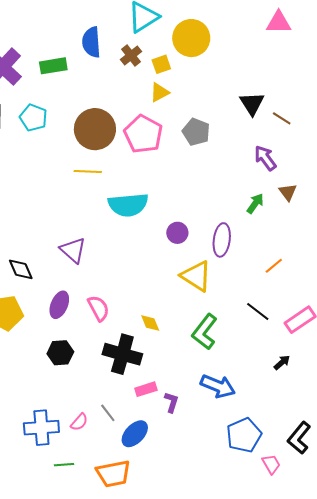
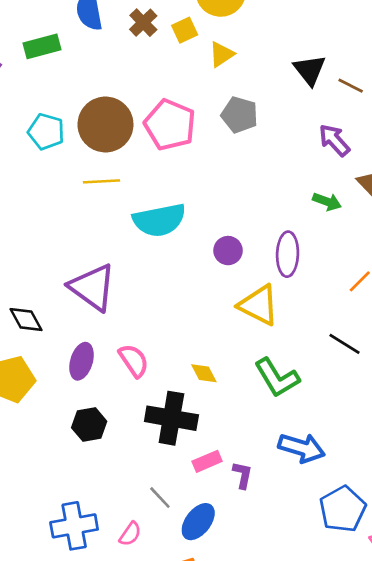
yellow triangle: (159, 92) -> (222, 54), moved
cyan pentagon: (33, 118) -> (46, 132), moved
green arrow: (255, 203) -> (327, 202), turned 80
purple triangle: (73, 250) -> (92, 287), size x1.4
green L-shape: (205, 332) -> (277, 378), turned -63
pink semicircle: (79, 422) -> (130, 534), moved

